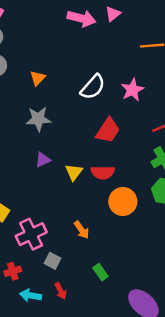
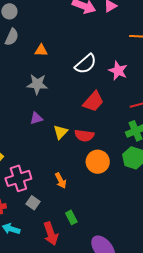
orange triangle: (38, 78) -> (41, 50), turned 40
pink star: (132, 90) -> (118, 71), turned -30
red arrow: (61, 291) -> (51, 234), moved, size x1.6

